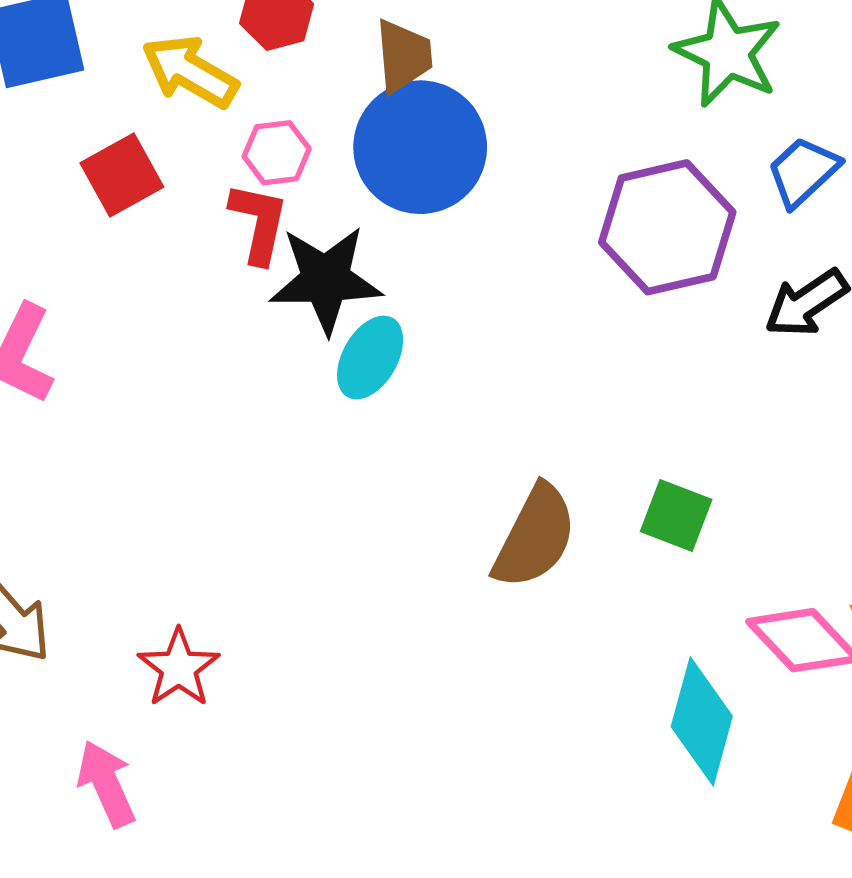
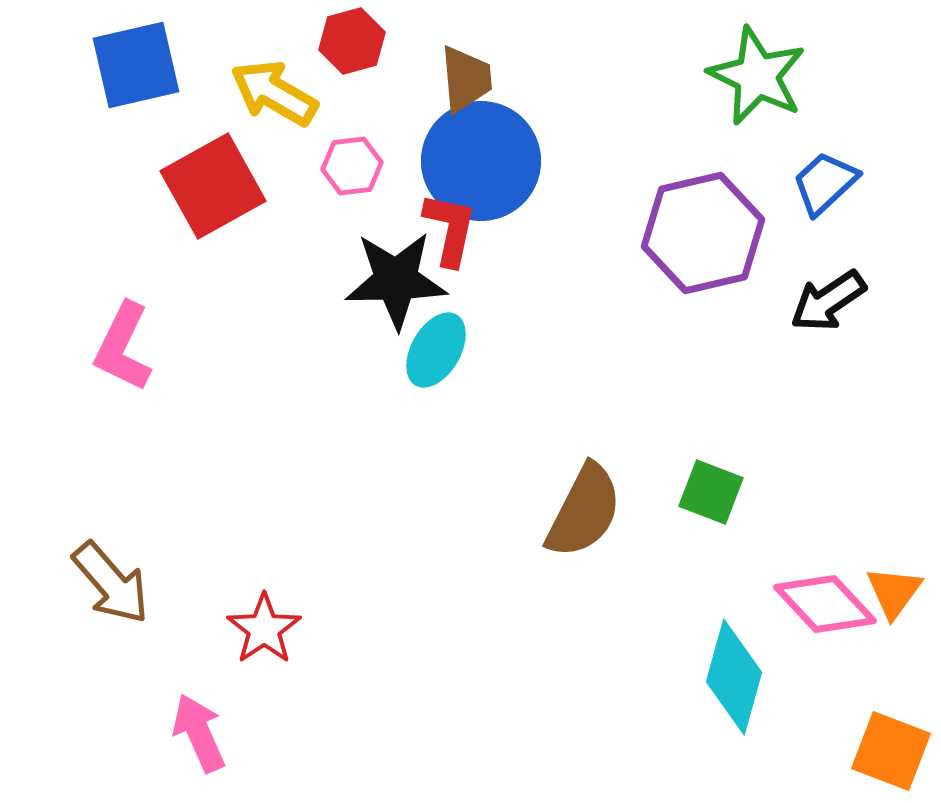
red square: (122, 175) -> (213, 186), size x1.4
red L-shape: (259, 223) -> (450, 229), moved

